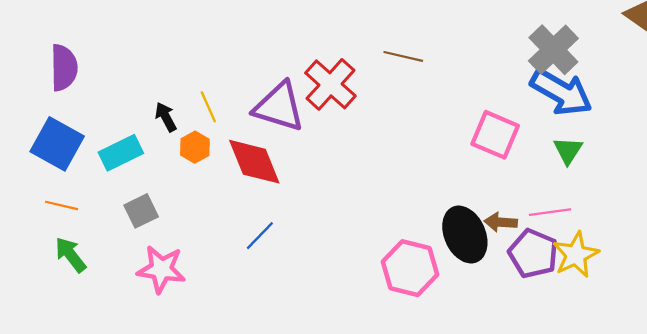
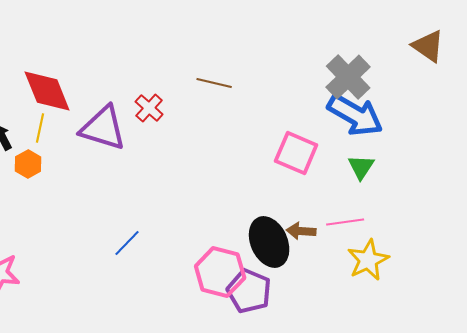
red cross: (330, 84) -> (149, 108), size x0.6
yellow line: (208, 107) -> (40, 128), turned 36
red diamond: (254, 162) -> (47, 91), moved
blue line: (260, 236) -> (127, 243), moved
purple pentagon: (533, 254) -> (249, 291), moved

